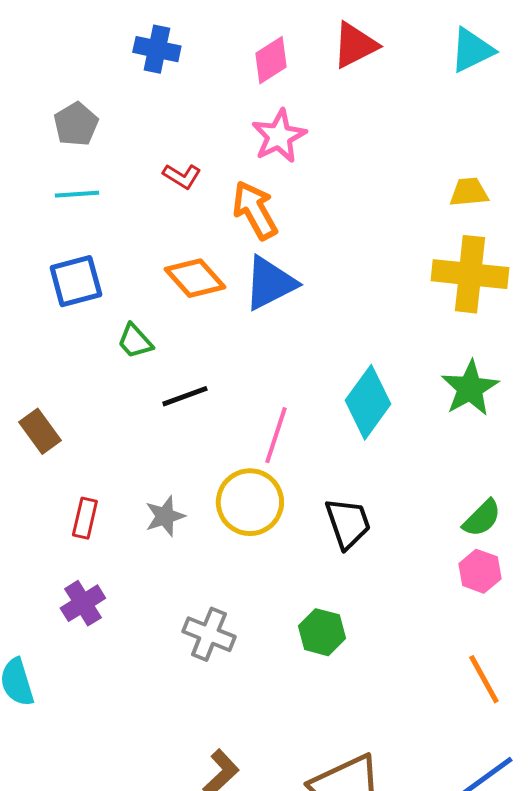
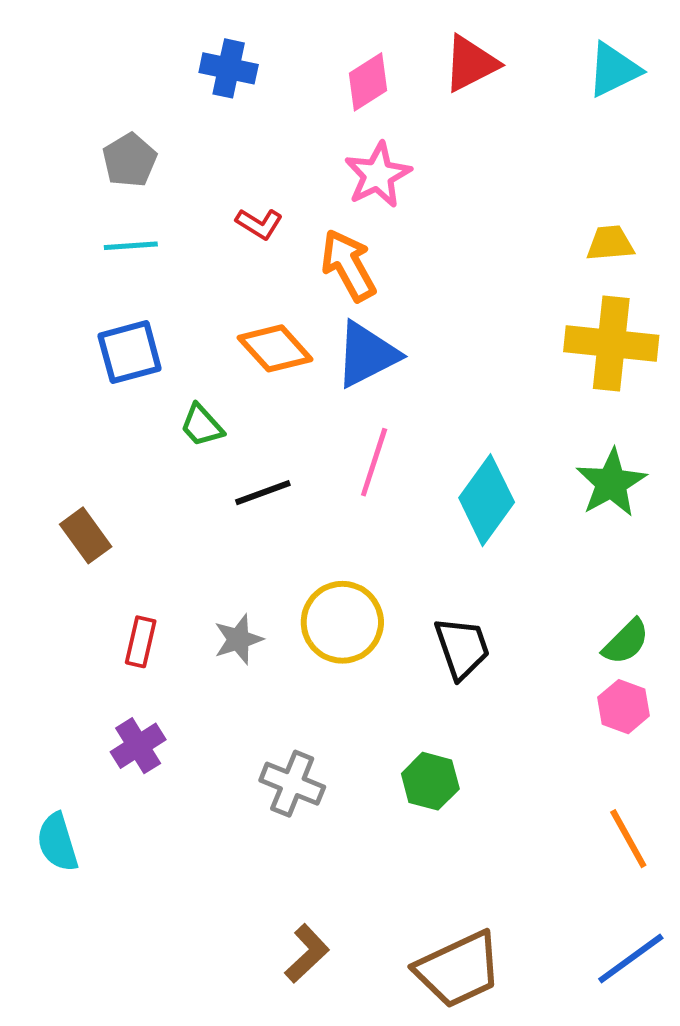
pink line: (276, 435) -> (374, 462), moved

